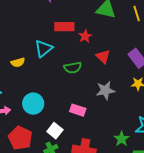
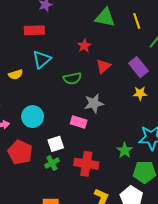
red rectangle: (64, 27) -> (34, 30), moved
red triangle: (103, 57) -> (103, 66), turned 35
gray star: (105, 90) -> (94, 103), moved
white square: (55, 131) -> (56, 144), turned 35

